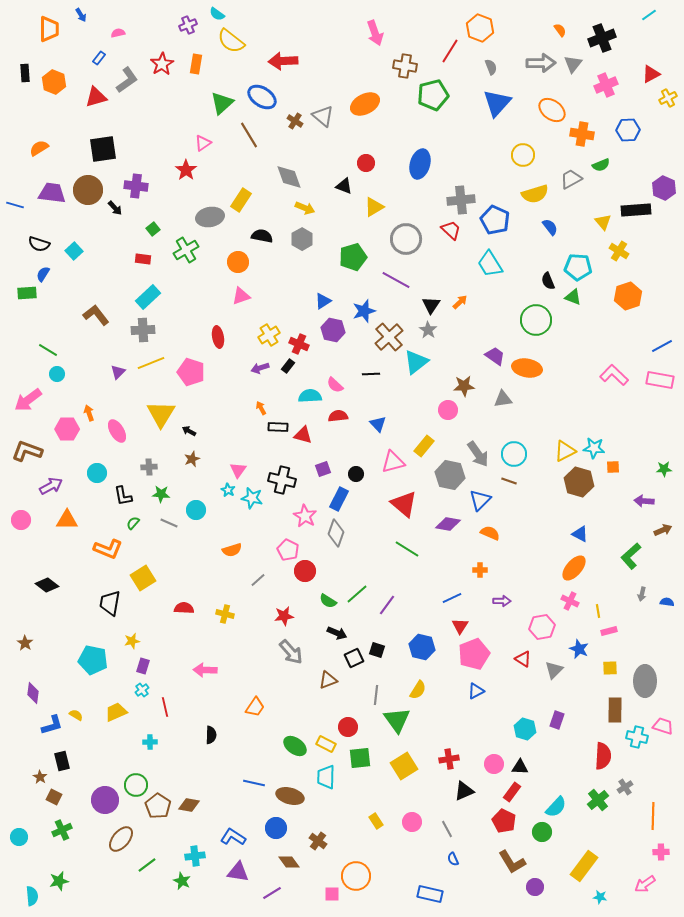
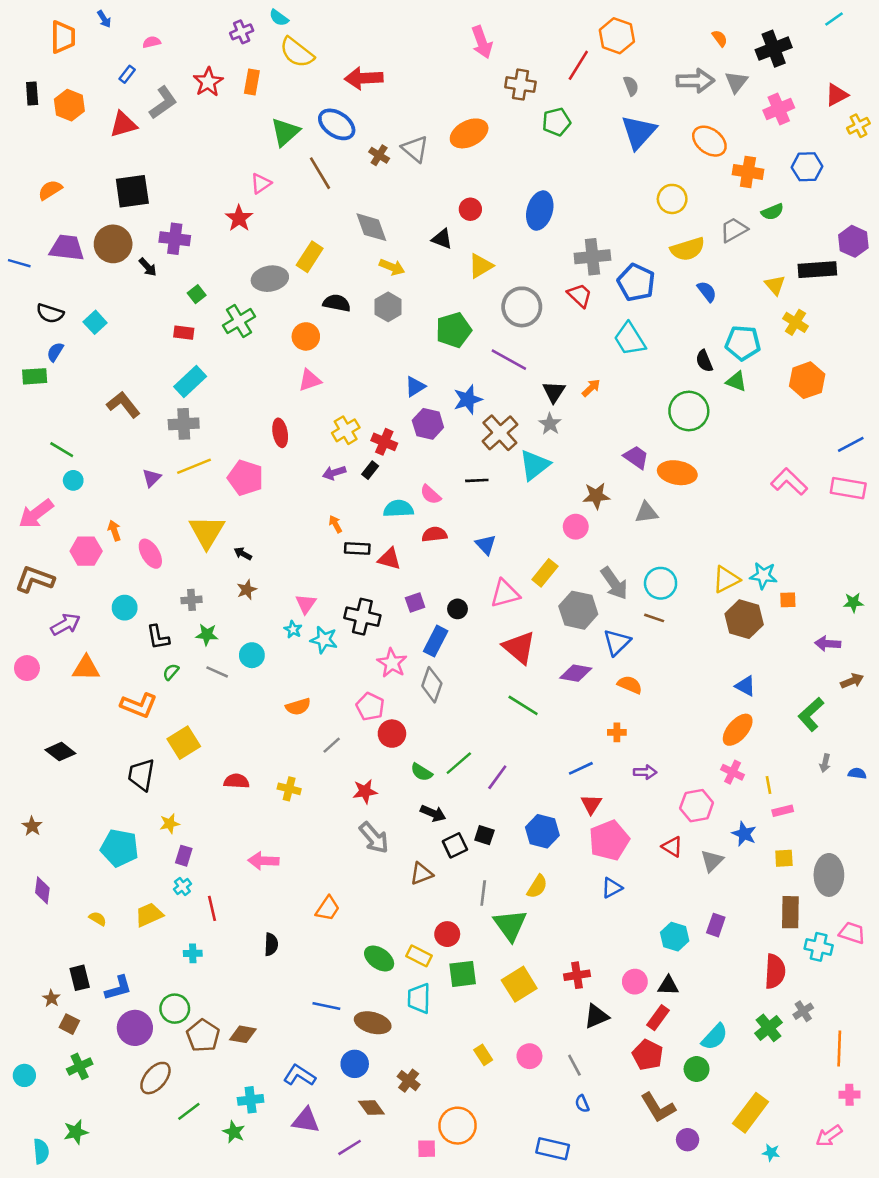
green pentagon: (433, 95) -> (556, 122), size x0.7
blue L-shape: (52, 725) -> (118, 988), moved

